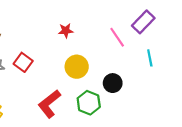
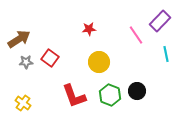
black circle: (113, 83) -> (137, 91), moved
red L-shape: (49, 104) -> (74, 96), turned -72

